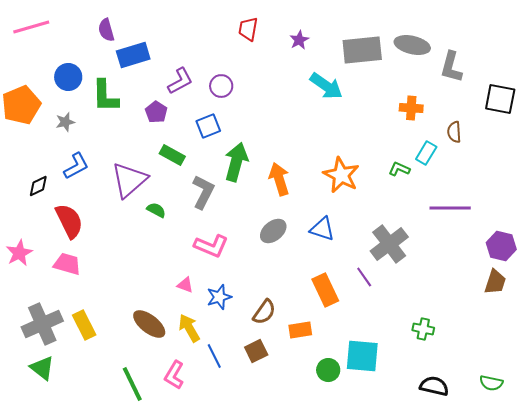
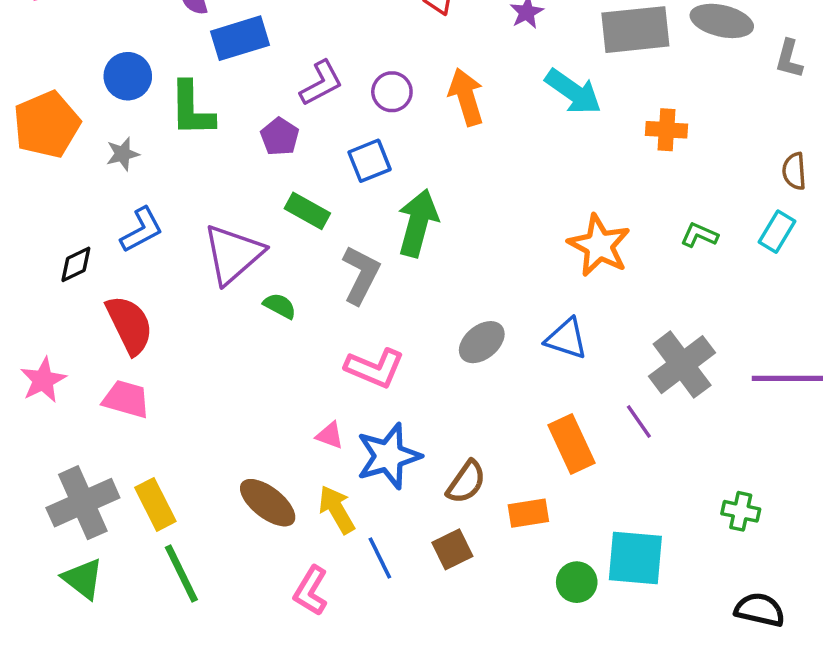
gray L-shape: (451, 67) -> (789, 59), size x0.7
orange cross: (411, 108) -> (667, 130), moved
cyan rectangle: (426, 153) -> (777, 232), moved
orange arrow: (279, 179) -> (466, 97), moved
purple line: (450, 208) -> (787, 378), moved
blue star: (219, 297) -> (389, 456), size x1.5
green line: (132, 384) -> (181, 573), moved

